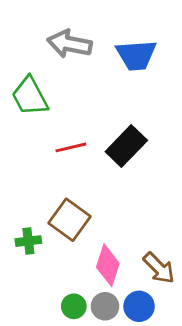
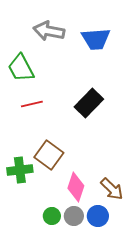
red line: (71, 147) -> (32, 104), moved
green cross: (28, 241) -> (20, 170), size x1.4

